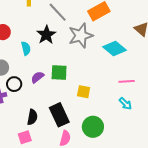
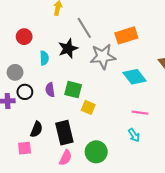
purple semicircle: (37, 77) -> (50, 90), turned -72
yellow square: (84, 92) -> (88, 107), moved

